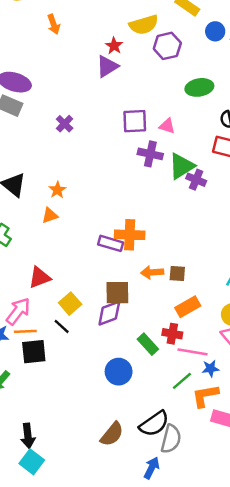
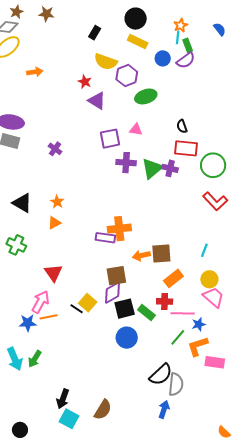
orange arrow: (54, 24) -> (35, 72), turned -70
yellow semicircle: (144, 25) -> (106, 62), turned 45
purple triangle: (107, 66) -> (97, 101), moved, turned -48
green ellipse: (199, 87) -> (146, 96), moved
pink triangle: (167, 126) -> (136, 130), moved
purple cross: (196, 180) -> (170, 168), moved
brown square: (177, 273) -> (161, 253), size x1.5
red triangle: (40, 278) -> (53, 273), turned -36
yellow square: (70, 304) -> (88, 303), moved
black square: (34, 352) -> (125, 309), moved
brown semicircle: (112, 434) -> (103, 410), moved
black arrow: (28, 436) -> (63, 399), turned 36

